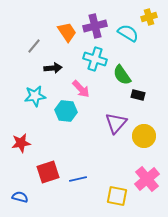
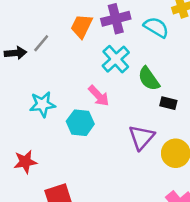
orange trapezoid: (67, 32) -> (82, 26), turned -120
cyan cross: (95, 59) -> (116, 59), turned 30
black arrow: (53, 68) -> (16, 53), moved

